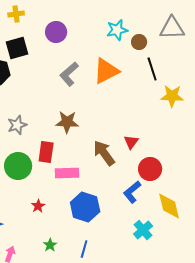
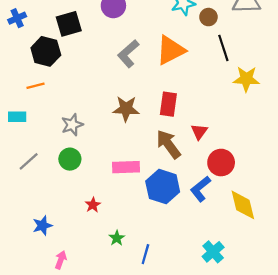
gray star: (17, 125) -> (72, 125), moved
red rectangle: (46, 152) -> (168, 104), moved
green circle: (18, 166) -> (70, 159), size x0.7
blue hexagon: (85, 207) -> (163, 187), moved
cyan cross: (143, 230) -> (213, 252), moved
green star: (50, 245) -> (117, 238), moved

